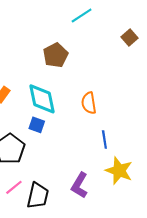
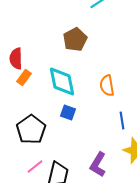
blue square: (37, 125) -> (68, 112), moved

